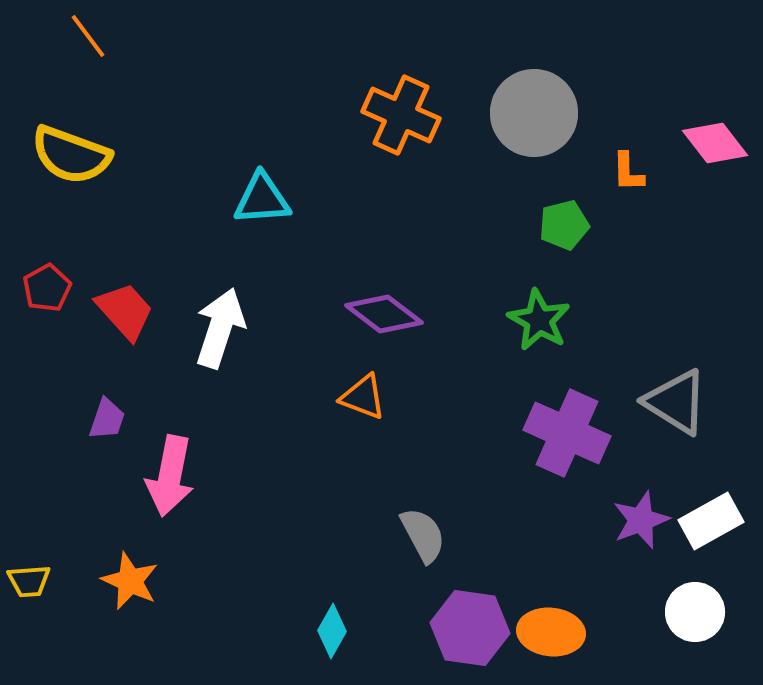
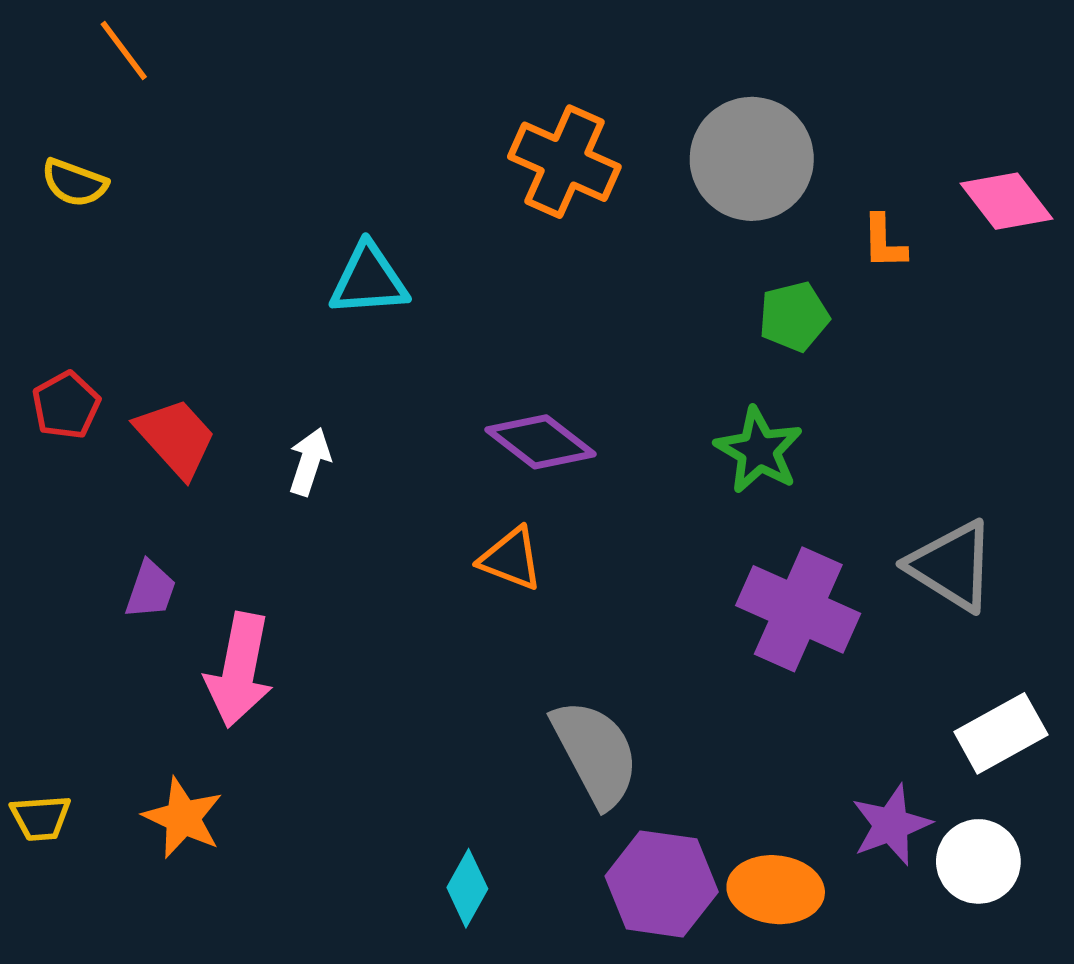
yellow semicircle: (71, 155) -> (74, 183), moved, size x0.6
white arrow: (220, 328) -> (310, 462), size x0.6
purple star: (641, 520) -> (891, 825), moved
gray semicircle: (423, 535) -> (595, 753), size x1.4

